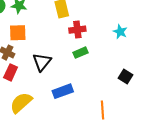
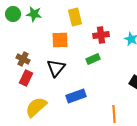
red cross: (77, 30) -> (101, 35), moved
orange square: (18, 33) -> (60, 40), moved

